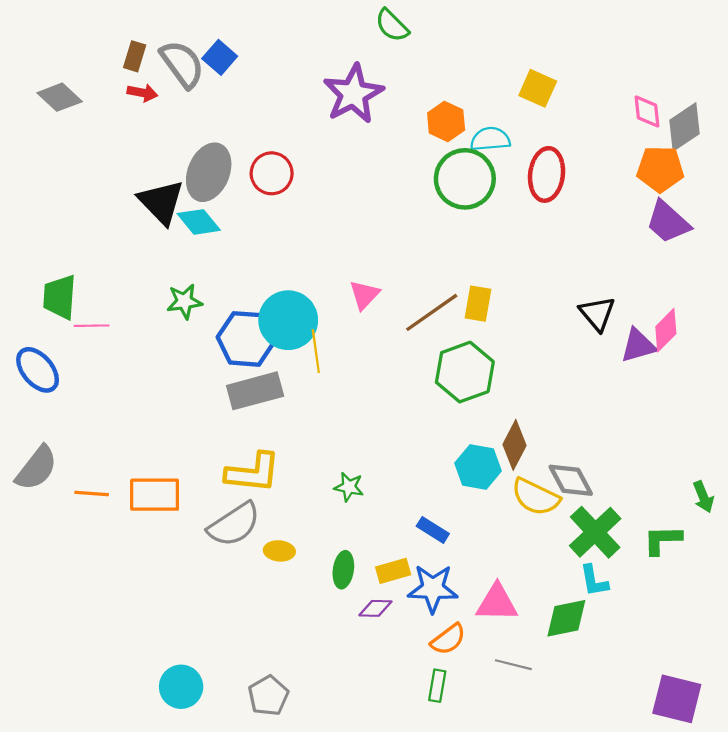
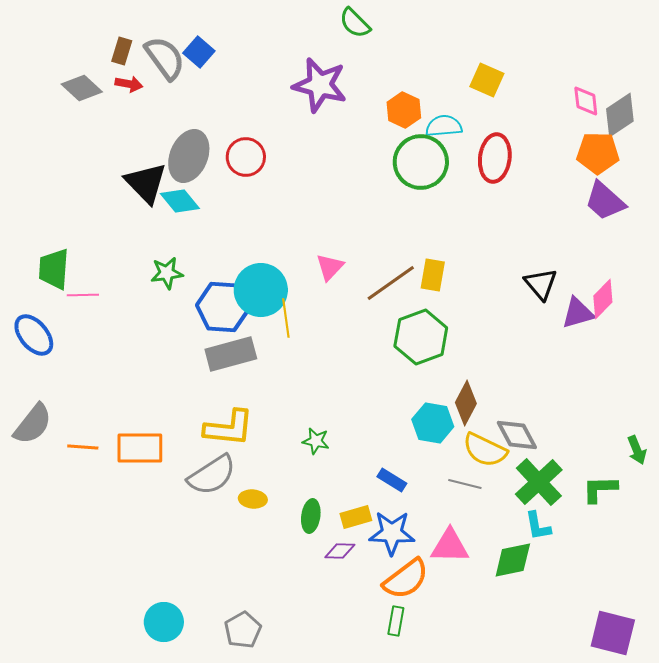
purple star: (353, 94) -> (320, 85), turned -30
gray diamond: (60, 97) -> (82, 88), moved
orange semicircle: (448, 639) -> (406, 579), size x1.4
gray line: (513, 665) -> (465, 484), moved

